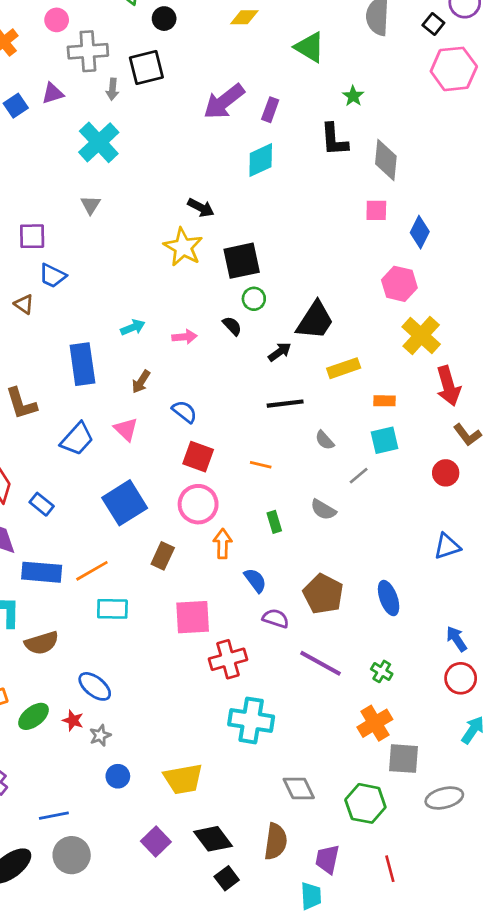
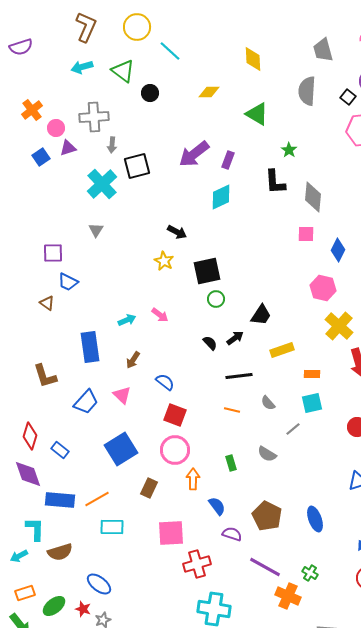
pink circle: (57, 20) -> (56, 128), moved
black square: (146, 68) -> (137, 166), moved
yellow star: (183, 247) -> (164, 261), size x0.7
black trapezoid: (315, 321) -> (261, 315), size x0.7
black semicircle: (232, 326) -> (210, 343), moved
pink arrow: (184, 337) -> (160, 315), moved, turned 42
orange line: (261, 465) -> (232, 410), moved
orange cross: (375, 723) -> (288, 596), moved, turned -35

